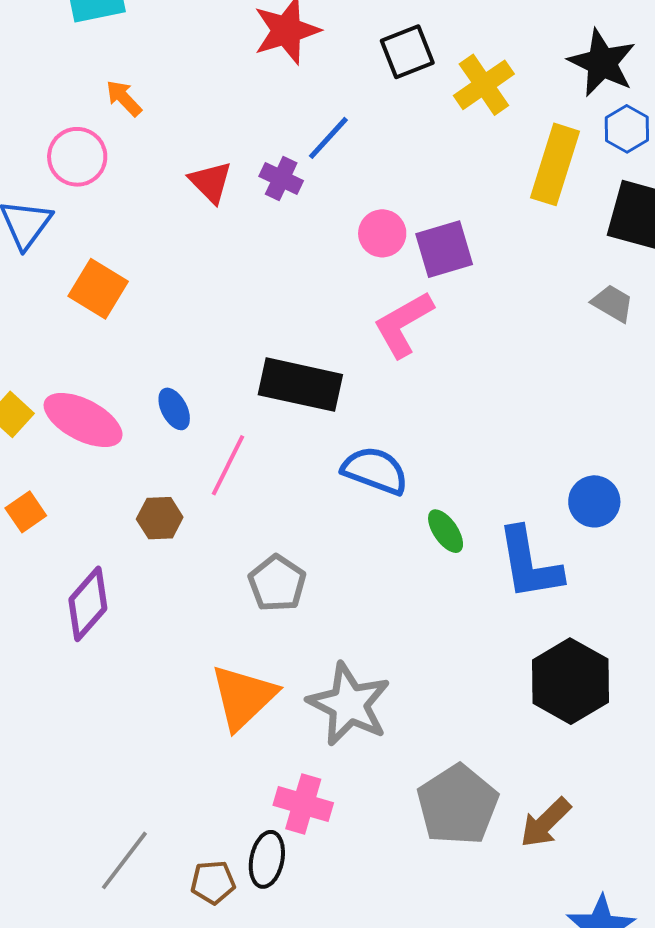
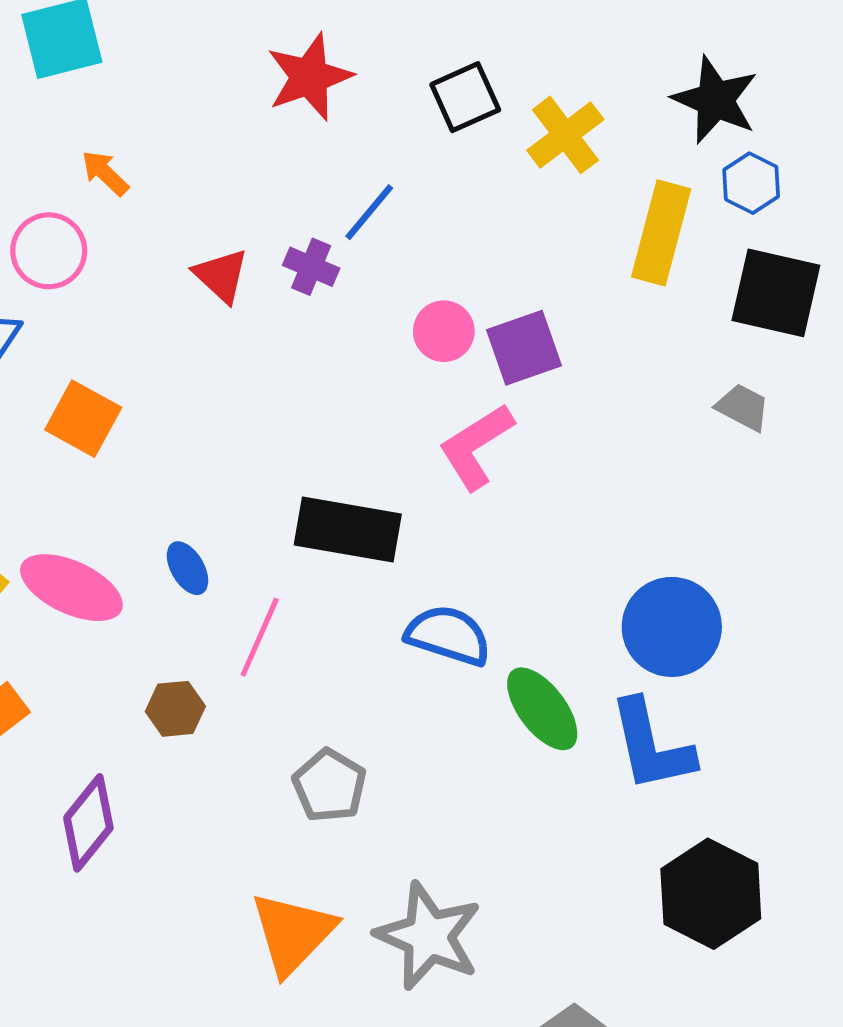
blue circle: (594, 501) -> (672, 627), moved, size x1.5
green ellipse: (446, 531) -> (542, 709), size x1.5

